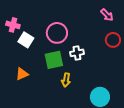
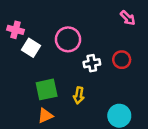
red circle: (113, 40) -> (122, 60), moved
green square: (54, 60) -> (47, 89), moved
orange triangle: (22, 74) -> (45, 116), moved

